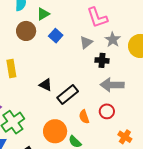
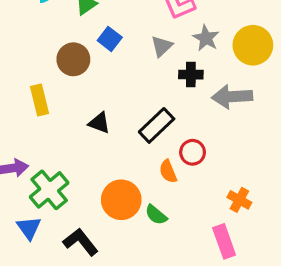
brown circle: (26, 31) -> (73, 59), moved
gray arrow: (112, 85) -> (232, 97), moved
black rectangle: (68, 95) -> (157, 125), moved
red circle: (107, 111) -> (193, 152), moved

